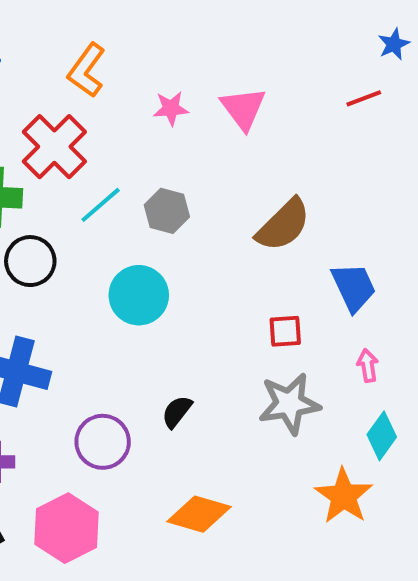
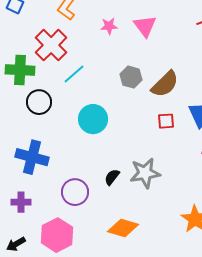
gray hexagon: (167, 211) -> (131, 77), moved
red square: (285, 331) -> (166, 121), moved
gray star: (289, 404) -> (145, 173), moved

